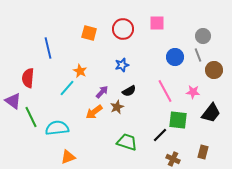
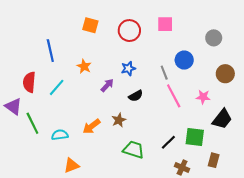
orange square: (89, 33) -> (90, 25), moved
gray line: (198, 55) -> (164, 73), moved
orange star: (80, 71) -> (84, 66), moved
cyan line: (67, 88) -> (57, 87), moved
purple arrow: (102, 92) -> (107, 85), moved
brown star: (117, 107) -> (119, 120), moved
orange arrow: (94, 112) -> (91, 126), moved
green square: (178, 120) -> (195, 137), moved
cyan semicircle: (57, 128) -> (60, 135), size x0.7

